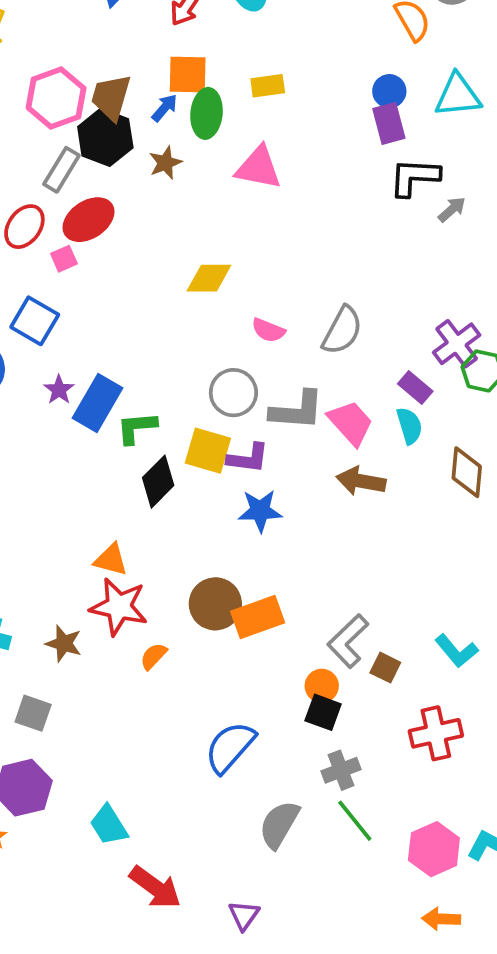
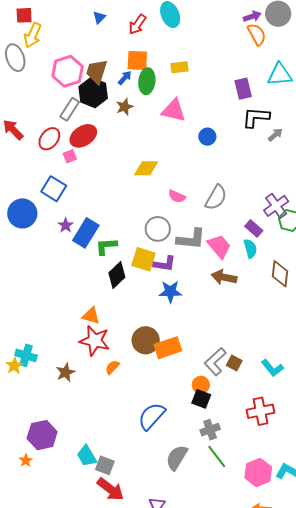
blue circle: (389, 91) -> (207, 137), moved
brown star: (64, 644) -> (65, 372), moved, turned 30
brown square: (385, 668) -> (234, 363), moved
gray square: (33, 713) -> (105, 465), moved

